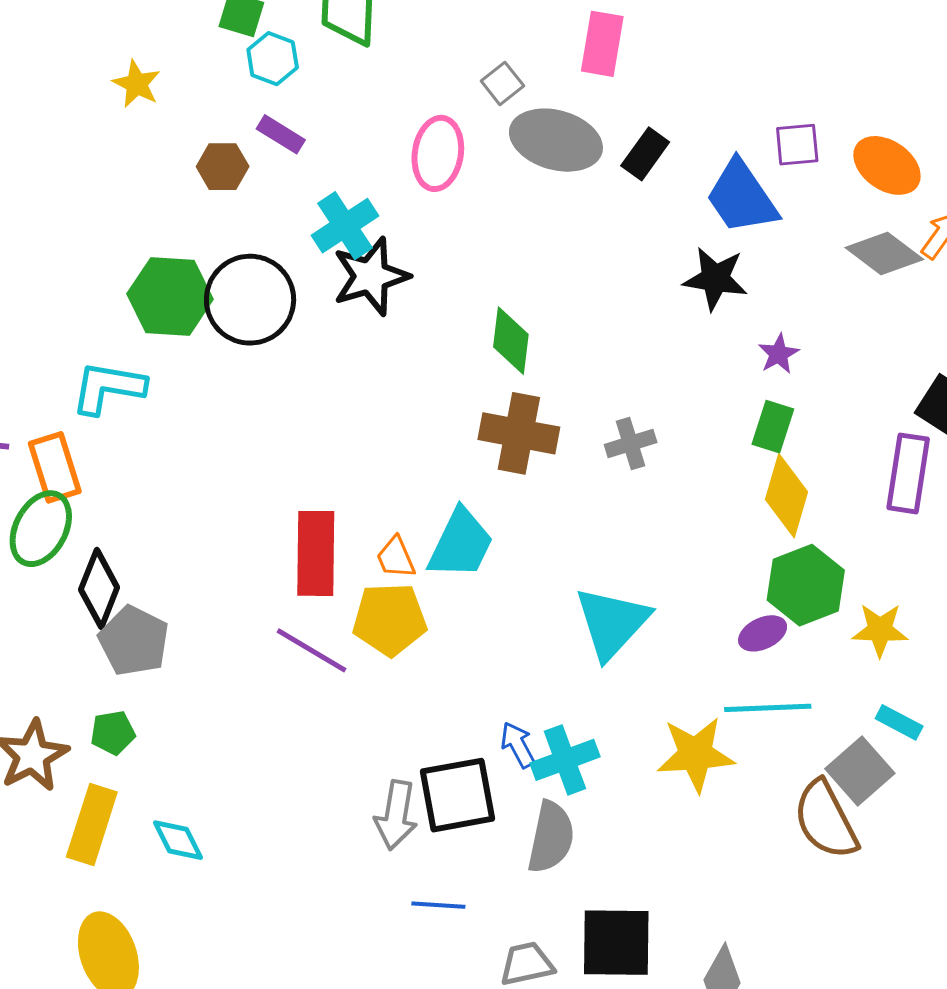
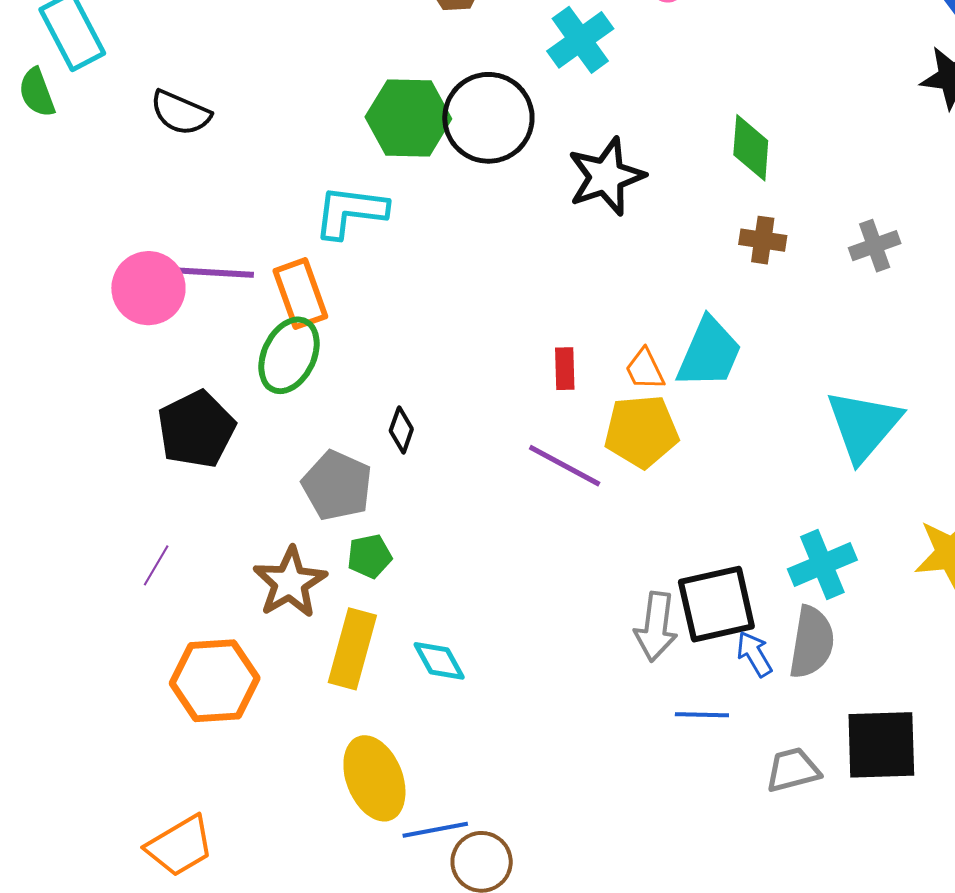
black star: (371, 276) -> (606, 176), moved
brown cross: (519, 433) -> (763, 240), size x0.6
red rectangle: (316, 553) -> (565, 369), size x0.5
black diamond: (99, 589) -> (401, 430), moved, size x0.6
gray pentagon: (134, 641) -> (337, 485), moved
blue arrow: (518, 745) -> (754, 654), moved

